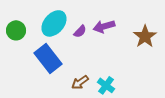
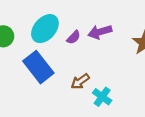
brown arrow: (80, 82) -> (80, 81), moved

